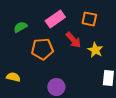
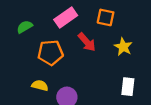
yellow star: (95, 50) -> (123, 47), moved
yellow semicircle: (13, 77) -> (40, 85), moved

